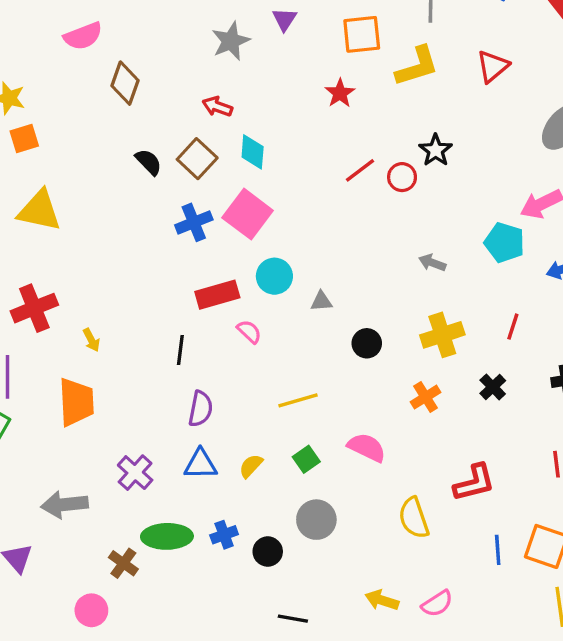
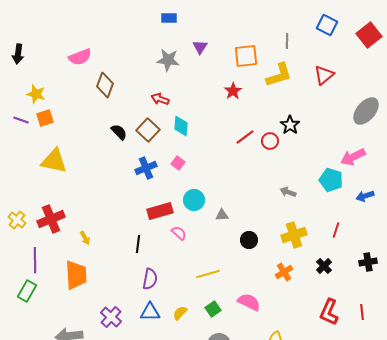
gray star: (231, 41) -> (168, 60), turned 30
pink square: (248, 214) -> (178, 163), size x0.5
red L-shape: (474, 483) -> (329, 312), moved, turned 128

